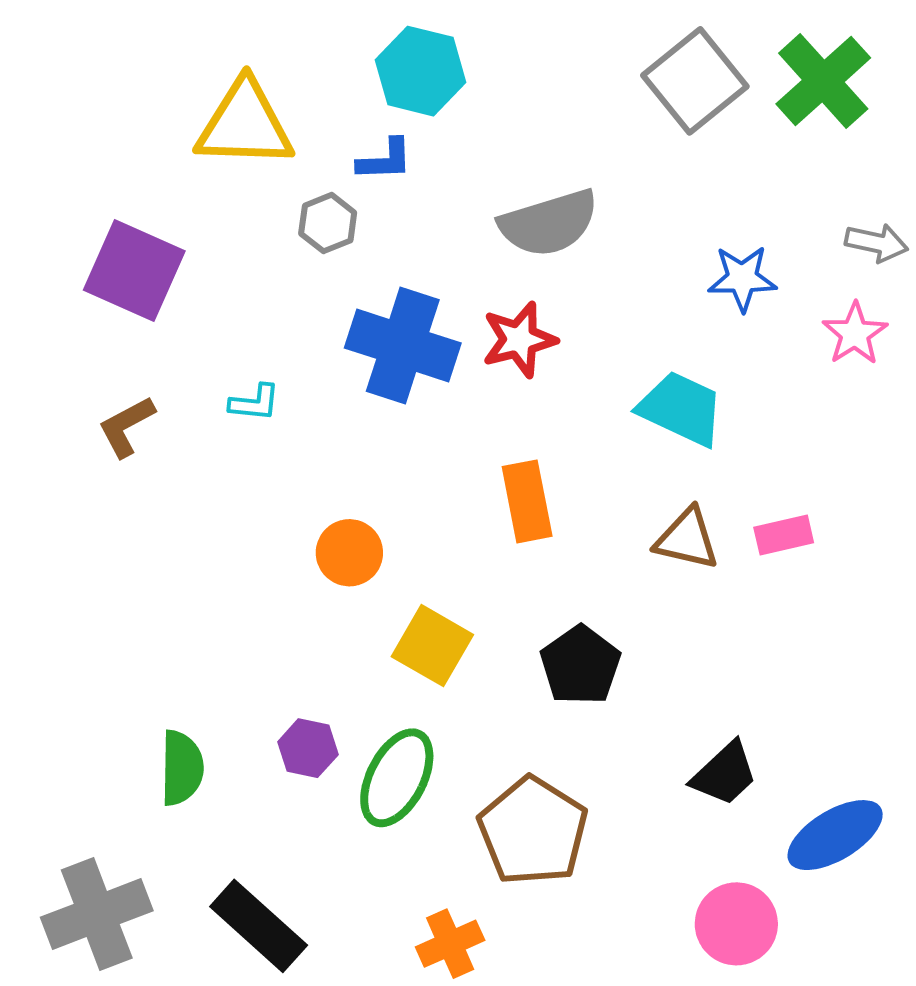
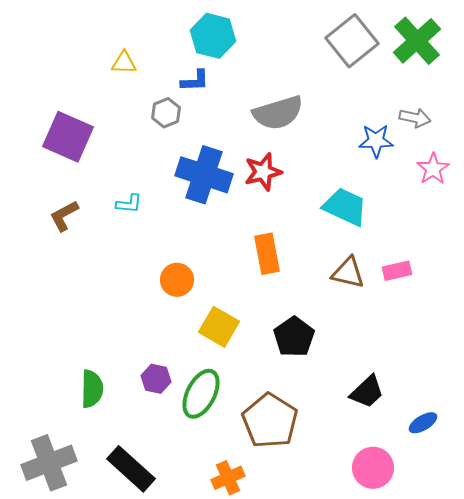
yellow triangle: (245, 124) -> (124, 63), size x0.5
gray arrow: (877, 243) -> (415, 118), moved
blue ellipse: (835, 835) -> (423, 423), size x0.6

